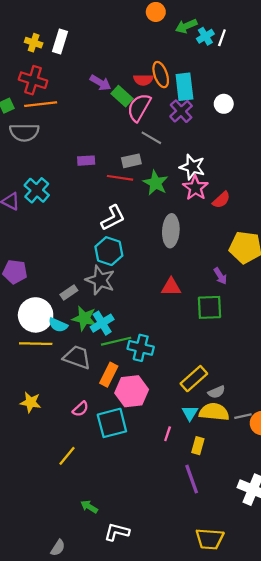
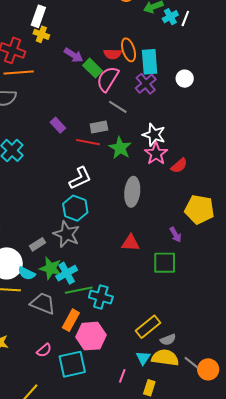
yellow cross: (34, 43) -> (41, 34), moved
purple rectangle: (86, 161) -> (58, 125), turned 49
gray line: (243, 416) -> (191, 363), turned 49

